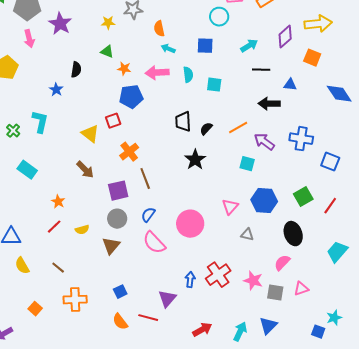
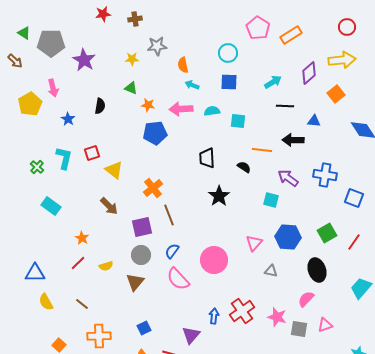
cyan circle: (219, 17) -> (228, 53), moved
pink arrow: (29, 39) -> (53, 88), moved
orange square: (312, 58) -> (336, 94), turned 30
cyan semicircle: (188, 75) -> (212, 111), turned -91
blue star: (56, 90) -> (68, 119), moved
red square: (113, 121) -> (92, 153), moved
orange line: (238, 128) -> (262, 150), moved, turned 36
black semicircle: (206, 129) -> (244, 167), moved, turned 80

